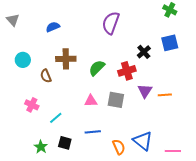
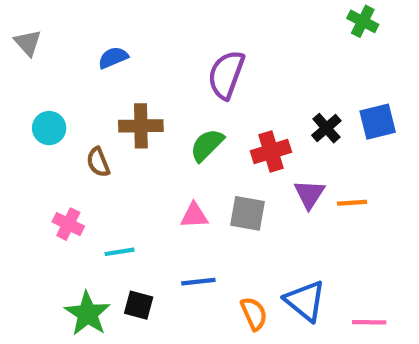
purple semicircle: (111, 23) -> (226, 75), moved
blue square: (170, 43) -> (378, 122), moved
black cross: (144, 52) -> (326, 128), moved
cyan line: (56, 118) -> (119, 252), turned 32
green star: (41, 147) -> (87, 314), size x1.5

